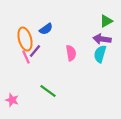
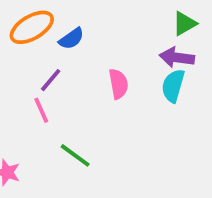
orange ellipse: (25, 39) -> (32, 27), moved, turned 75
pink line: (26, 57) -> (41, 110), moved

